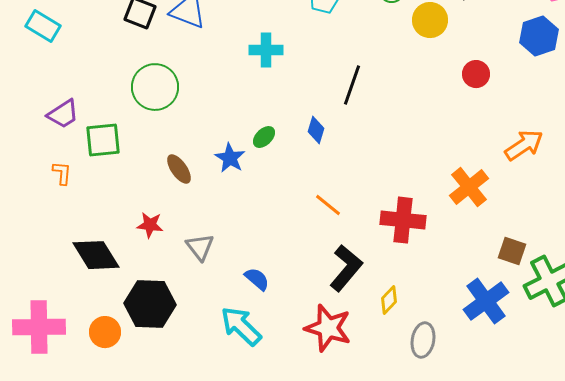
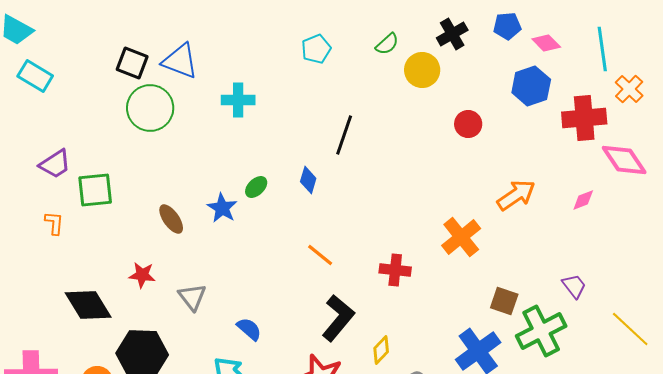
cyan cross: (266, 50) -> (238, 100), moved
green circle: (155, 87) -> (150, 108), moved
red cross: (403, 220) -> (395, 270), size x0.7

